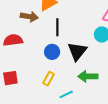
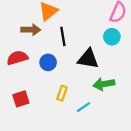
black triangle: (77, 51) -> (88, 59), turned -50
blue circle: (52, 52) -> (48, 62), moved

